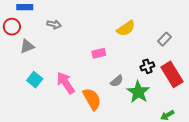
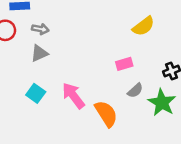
gray arrow: (54, 24) -> (40, 29), moved
gray triangle: (27, 46) -> (39, 53), moved
pink rectangle: (99, 53) -> (124, 64), moved

